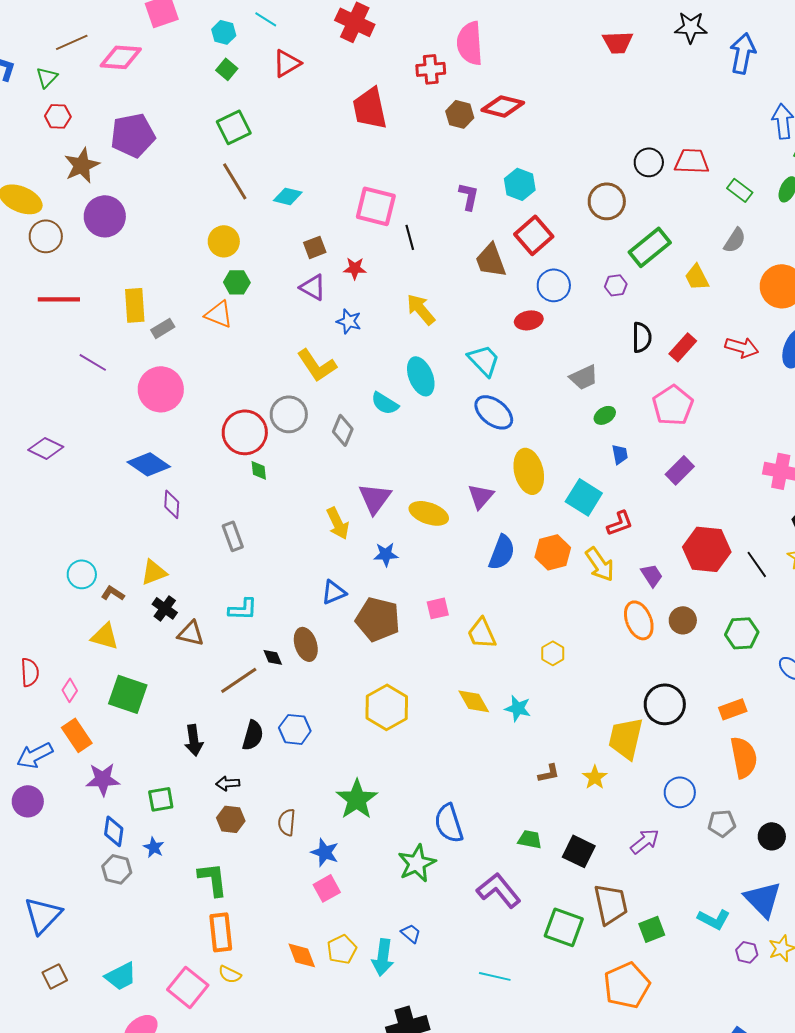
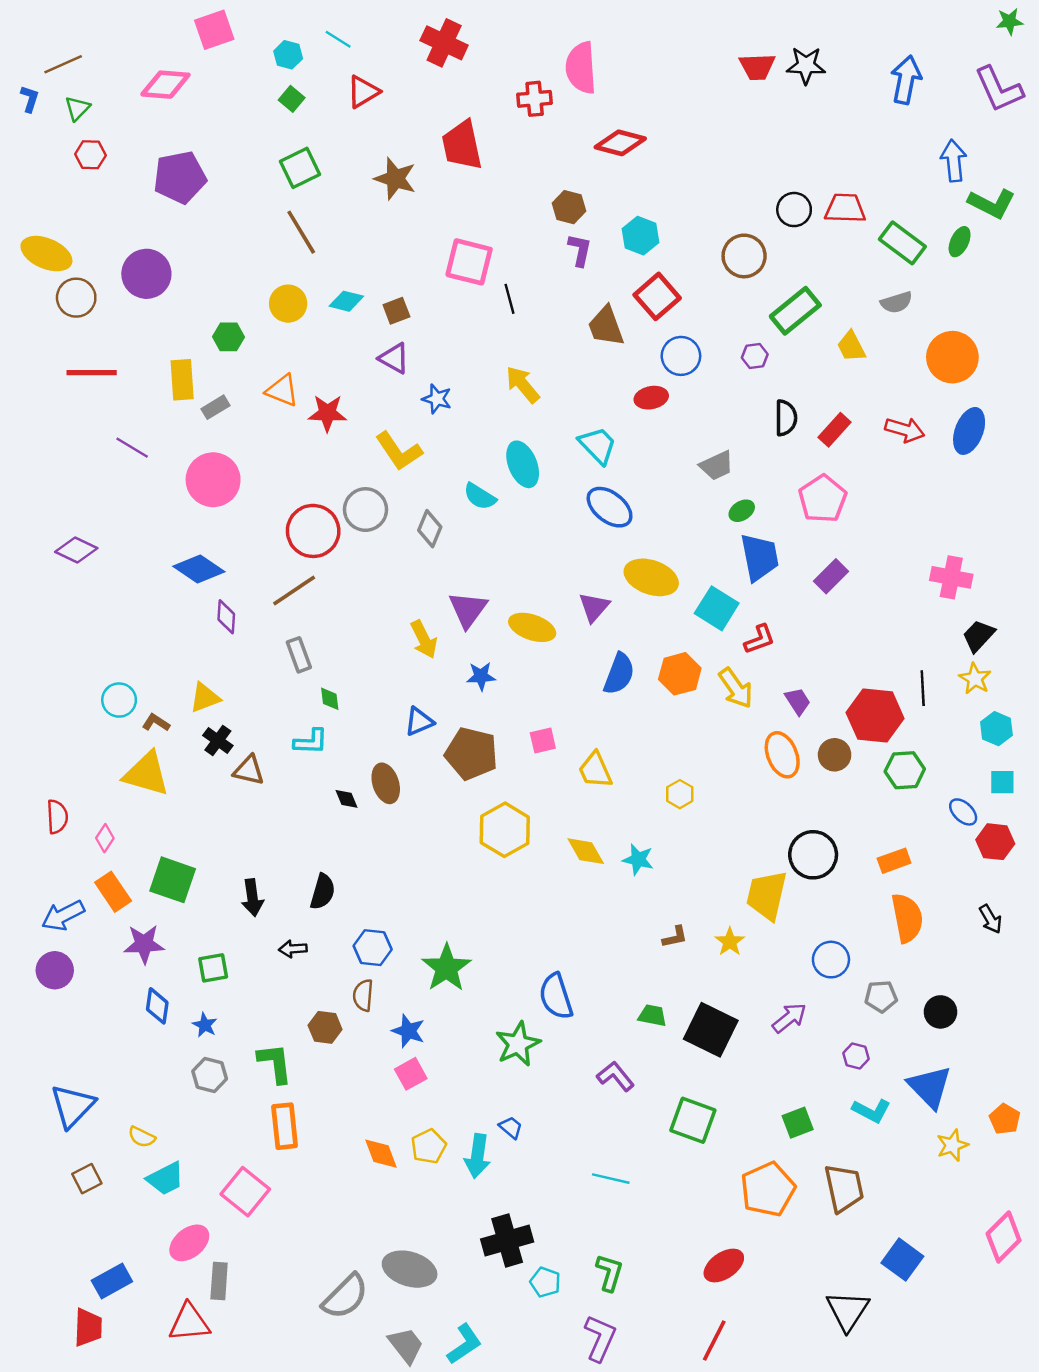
black star: (691, 27) -> (806, 65), moved
brown line: (72, 42) -> (63, 64), moved
brown hexagon: (460, 114) -> (569, 207), moved
brown star: (82, 165) -> (395, 179), moved, turned -30
green rectangle: (740, 190) -> (902, 243), size x1.5
cyan diamond: (288, 196) -> (346, 301), moved
gray semicircle: (735, 240) -> (896, 302), turned 40
red star: (355, 268) -> (327, 413), moved, size x1.4
green hexagon: (237, 282) -> (229, 337), moved
blue trapezoid: (620, 454) -> (760, 557), size x2.0
green diamond: (259, 470) -> (330, 699), moved
yellow ellipse: (529, 471) -> (651, 577), turned -57
red hexagon: (707, 549) -> (875, 715), moved
black line: (757, 564) -> (923, 688), turned 32
yellow triangle: (105, 636) -> (146, 774), size x1.4
brown line: (239, 680) -> (294, 590), moved
green square: (128, 694) -> (173, 880), moved
yellow hexagon: (387, 707) -> (505, 830), moved
blue hexagon: (295, 729) -> (373, 948), moved
brown hexagon: (231, 819) -> (325, 1027), moved
black square: (579, 851) -> (711, 1030), size x1.4
gray hexagon: (117, 869) -> (210, 1075), moved
purple L-shape: (499, 890) -> (615, 1076), size x0.7
brown trapezoid: (611, 904) -> (844, 1188), moved
purple hexagon: (747, 952) -> (856, 1056), moved
yellow semicircle: (230, 974) -> (142, 1137), moved

